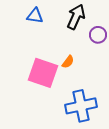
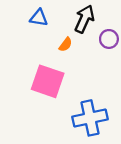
orange semicircle: (68, 62) -> (66, 45), moved

